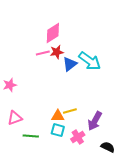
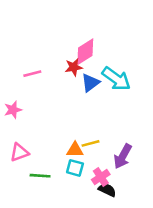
pink diamond: (53, 33) -> (85, 52), moved
pink line: (43, 53) -> (32, 74), moved
black semicircle: (108, 147) -> (107, 190), moved

